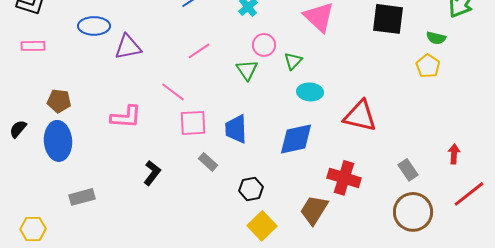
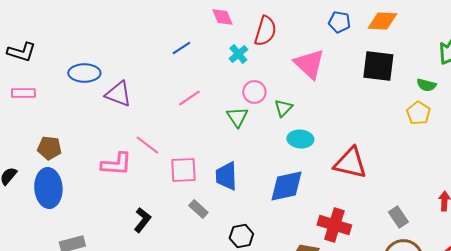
purple triangle: (128, 47) -> (118, 94), turned 32
pink line: (173, 92) -> (147, 145), moved

